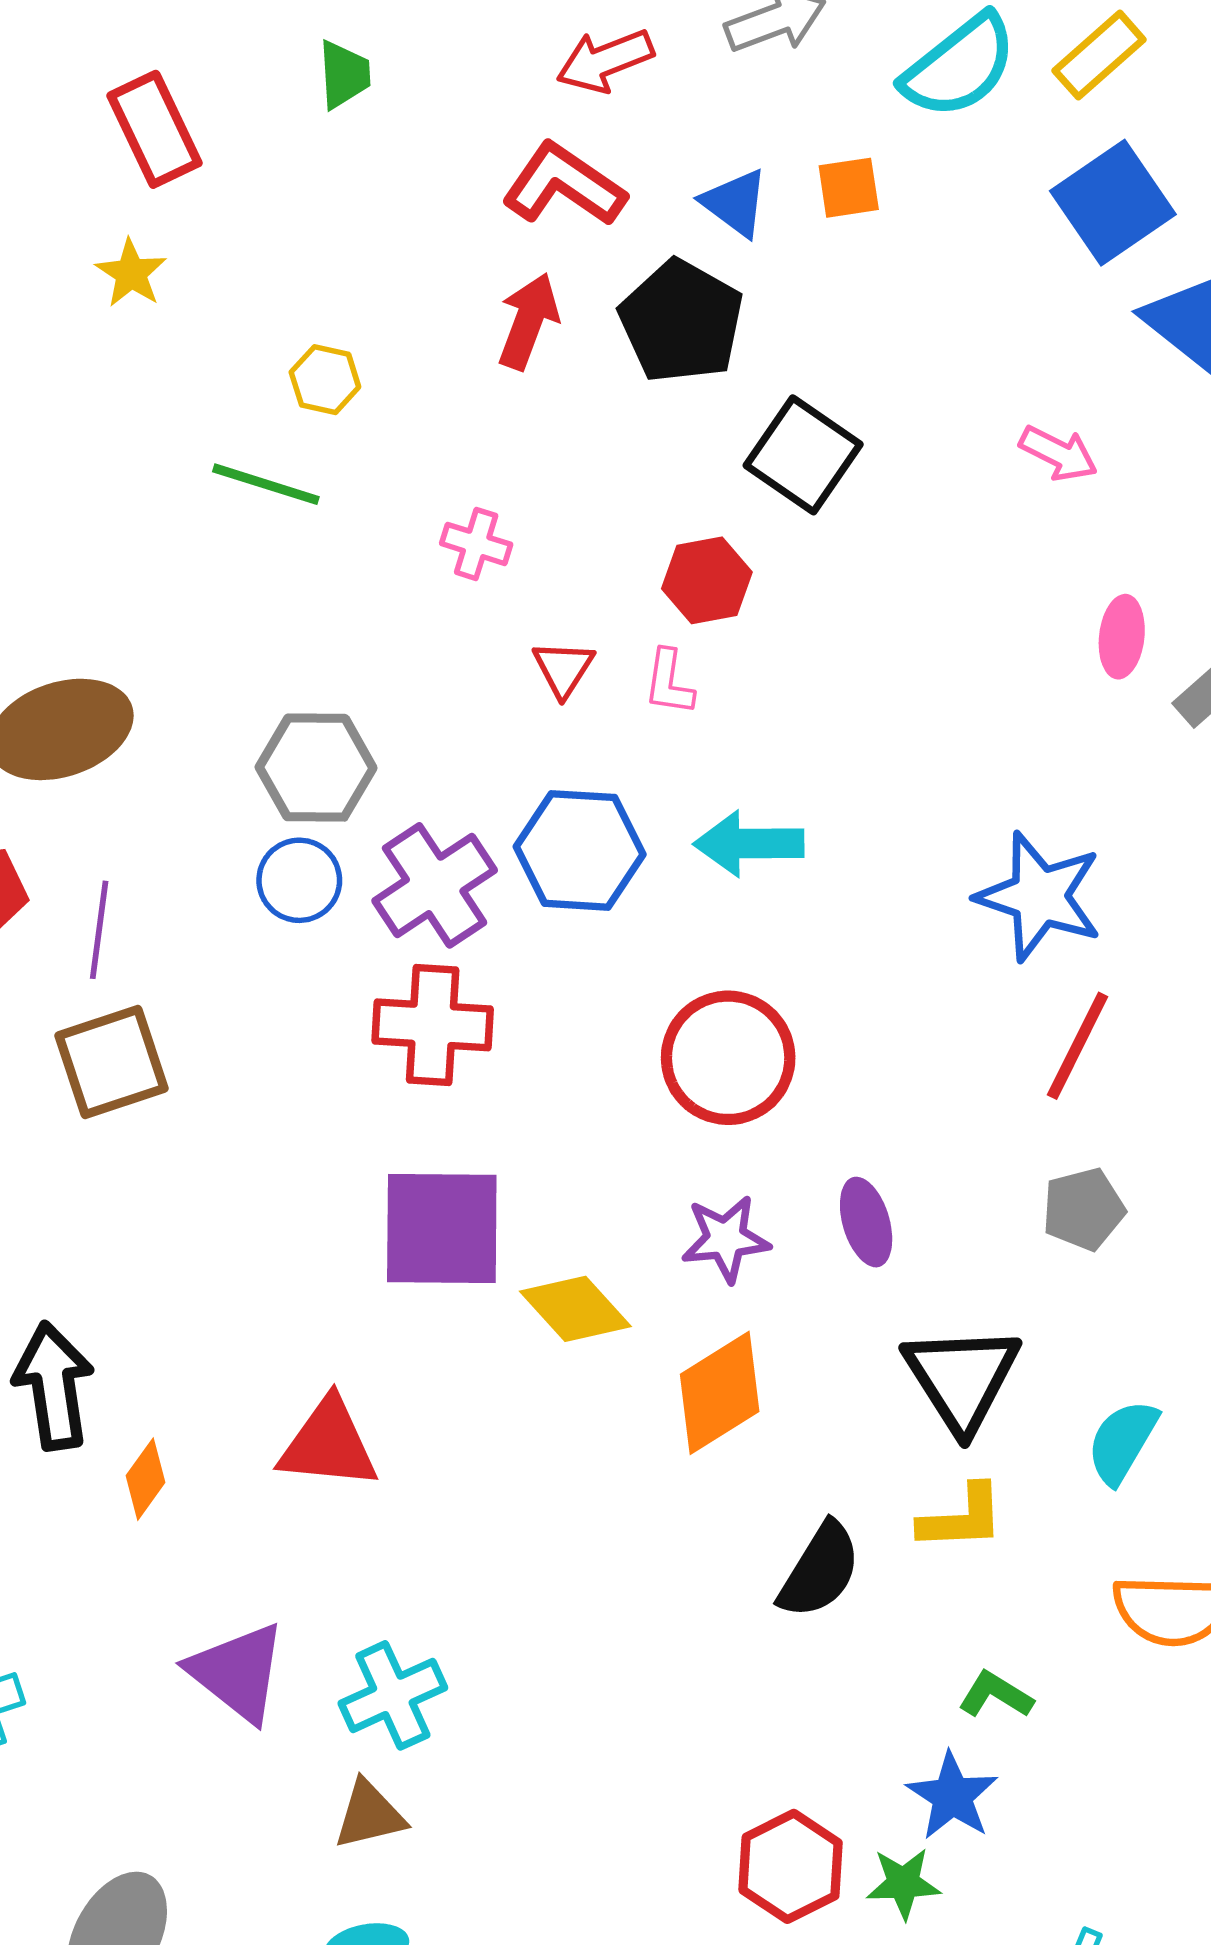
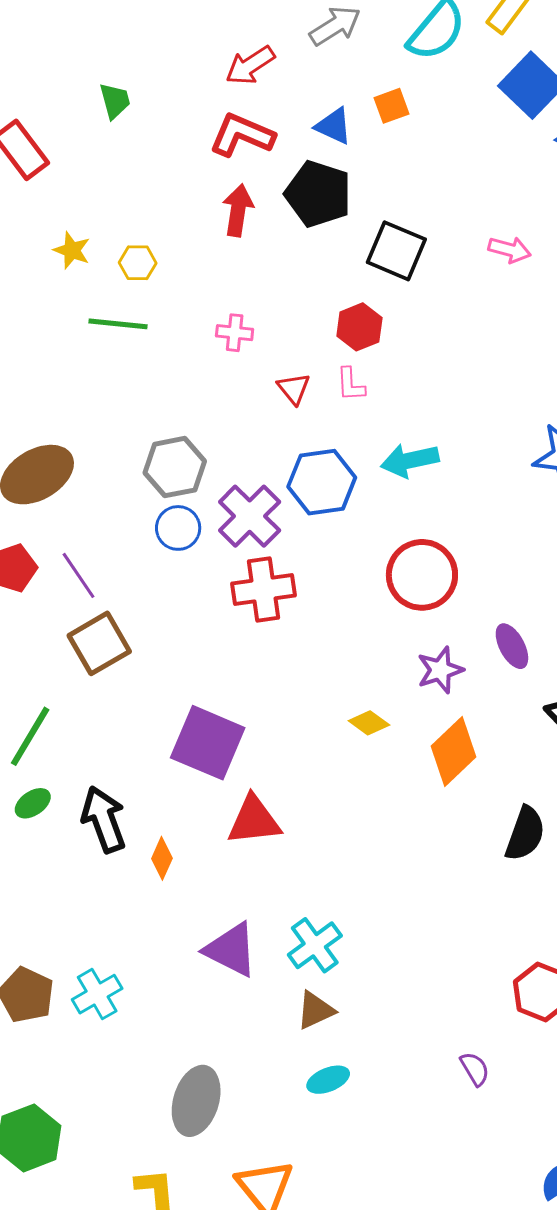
yellow star: (131, 273) -> (72, 250), moved
pink arrow: (1058, 453) -> (510, 250), moved
purple line: (99, 930) -> (78, 575), turned -30
purple square: (442, 1229) -> (208, 743), moved, turned 34
yellow diamond: (575, 1309) -> (369, 723), size x0.7

